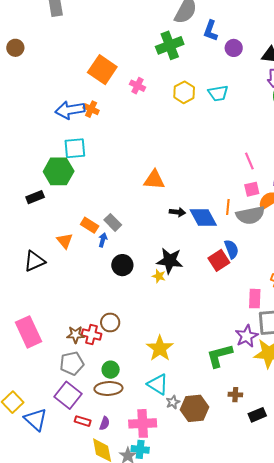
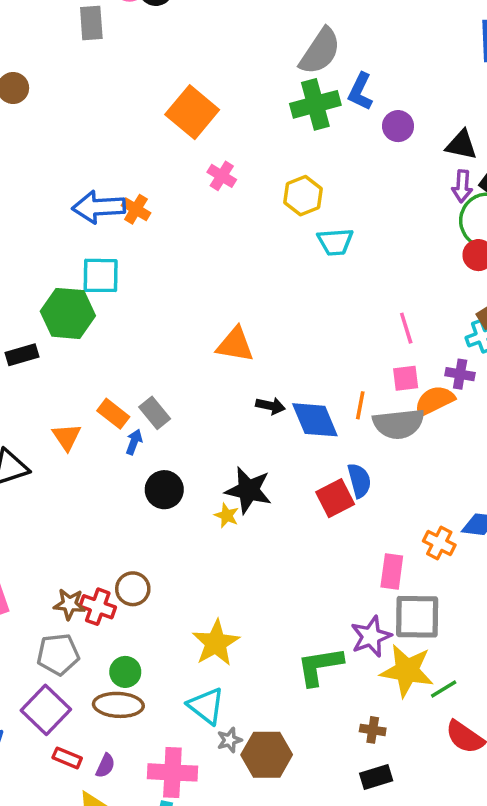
green cross: (170, 45) -> (315, 104), moved
orange square: (102, 70) -> (192, 112), moved
cyan trapezoid: (218, 93) -> (335, 242), moved
brown cross: (235, 395) -> (373, 730), moved

